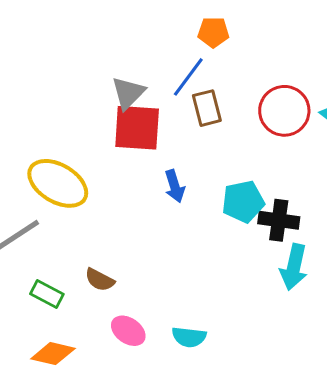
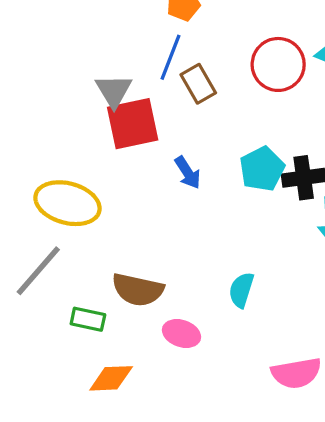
brown semicircle: (100, 280) -> (138, 290), size x1.6
cyan semicircle: (189, 337) -> (241, 290), moved, turned 116

